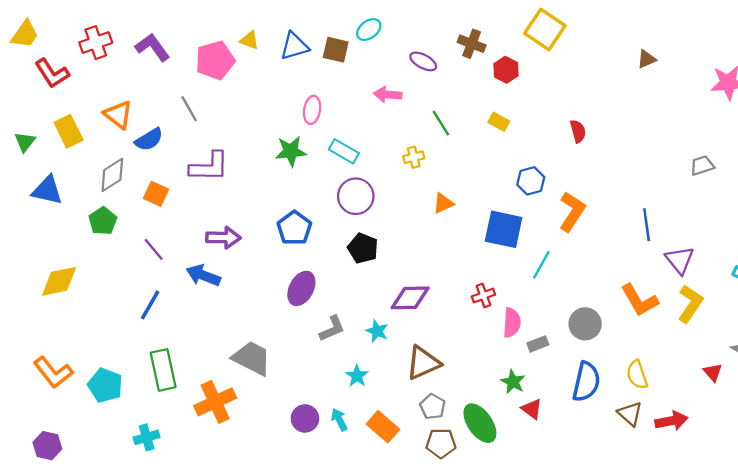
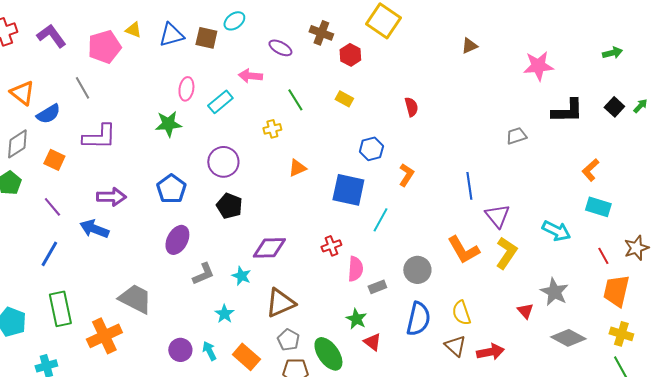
cyan rectangle: (344, 151) -> (220, 102), moved, turned -70
orange L-shape: (572, 212) -> (406, 175), size x0.7

